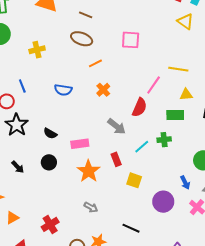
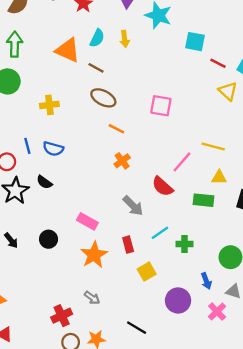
brown line: (86, 15) -> (96, 68), moved
orange line: (95, 63) -> (116, 129), turned 48
blue semicircle: (63, 90) -> (53, 149), moved
red semicircle: (139, 107) -> (162, 186), turned 102
black semicircle: (50, 133) -> (44, 182), moved
green cross: (164, 140) -> (185, 244), moved
pink rectangle: (80, 144) -> (87, 221), turned 30
yellow square: (134, 180) -> (147, 272), turned 35
red cross: (50, 224) -> (62, 316), moved

